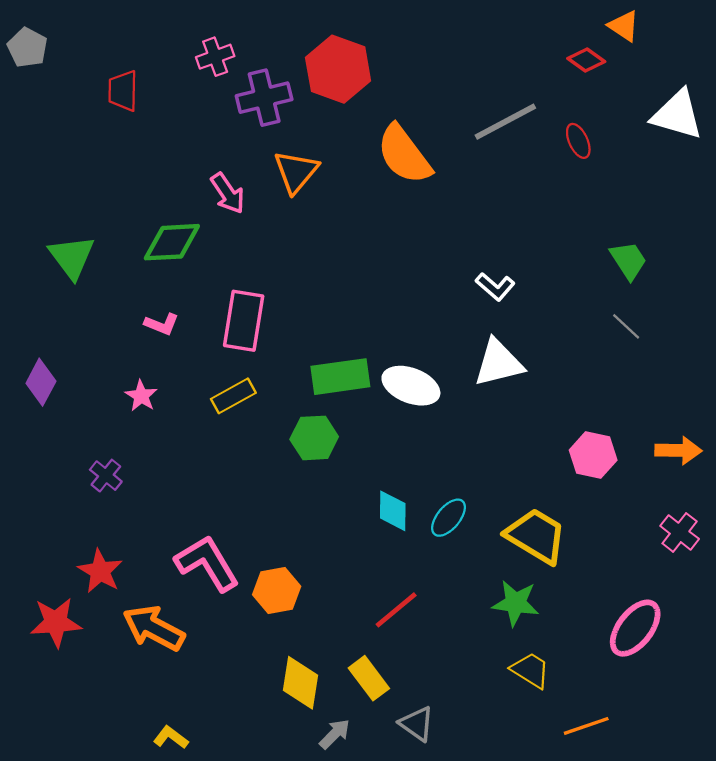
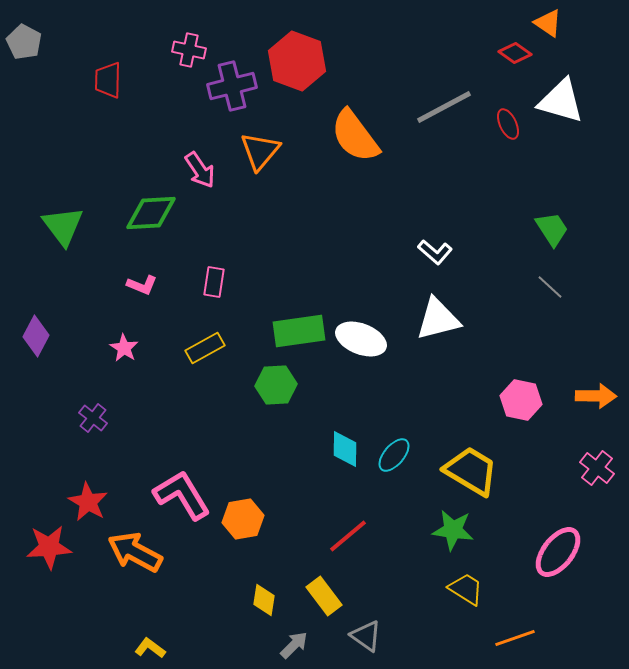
pink cross: (215, 57) -> (189, 50), turned 32
white triangle: (677, 115) -> (561, 101), moved
pink rectangle: (244, 321) -> (214, 282), size x0.6
yellow diamond: (301, 683) -> (264, 600), size x0.7

